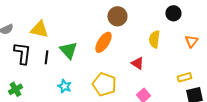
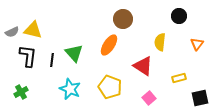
yellow triangle: (39, 29) -> (33, 30), moved
red triangle: (137, 63) -> (143, 66), size x1.5
yellow rectangle: (184, 77) -> (179, 78), moved
cyan star: (64, 86) -> (70, 89), size x1.5

